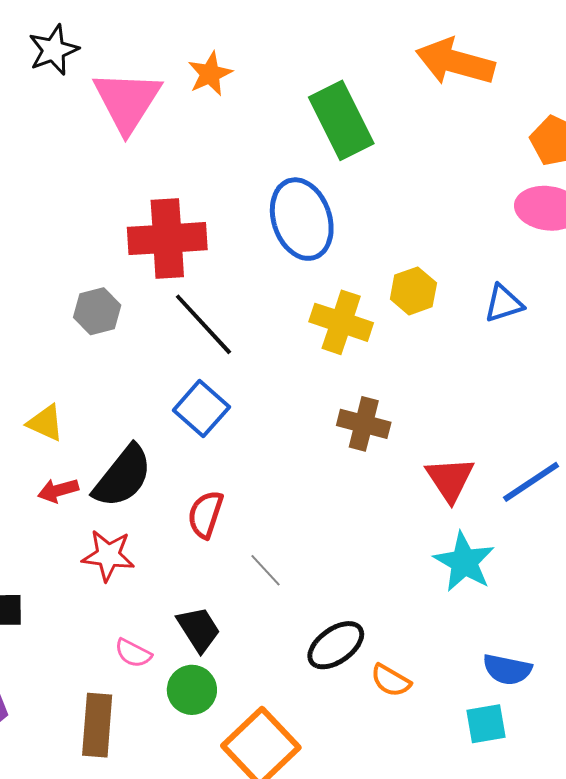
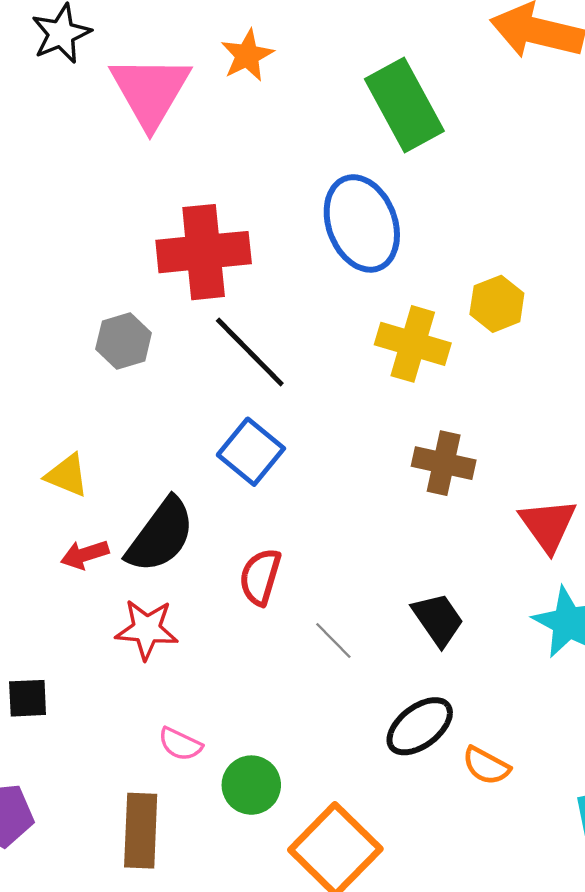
black trapezoid: (199, 629) -> (438, 619), moved

